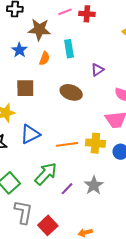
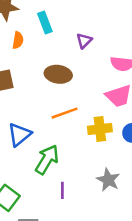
orange line: (67, 144) -> (65, 113), moved
green arrow: (46, 174) -> (47, 160), moved
purple line: (67, 189) -> (62, 190), moved, turned -32

